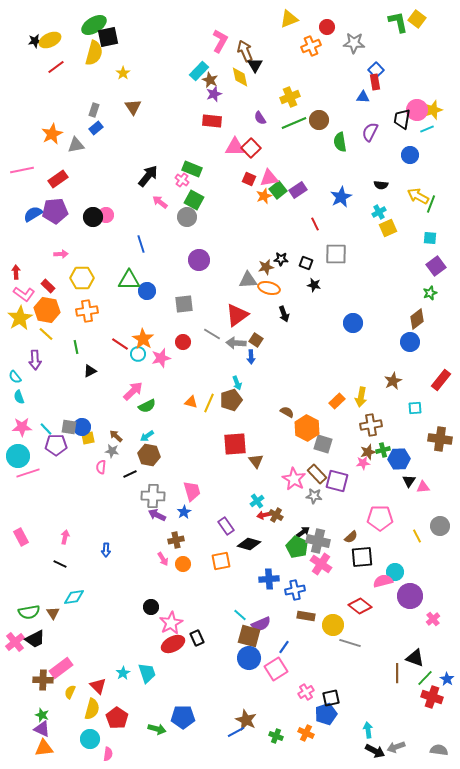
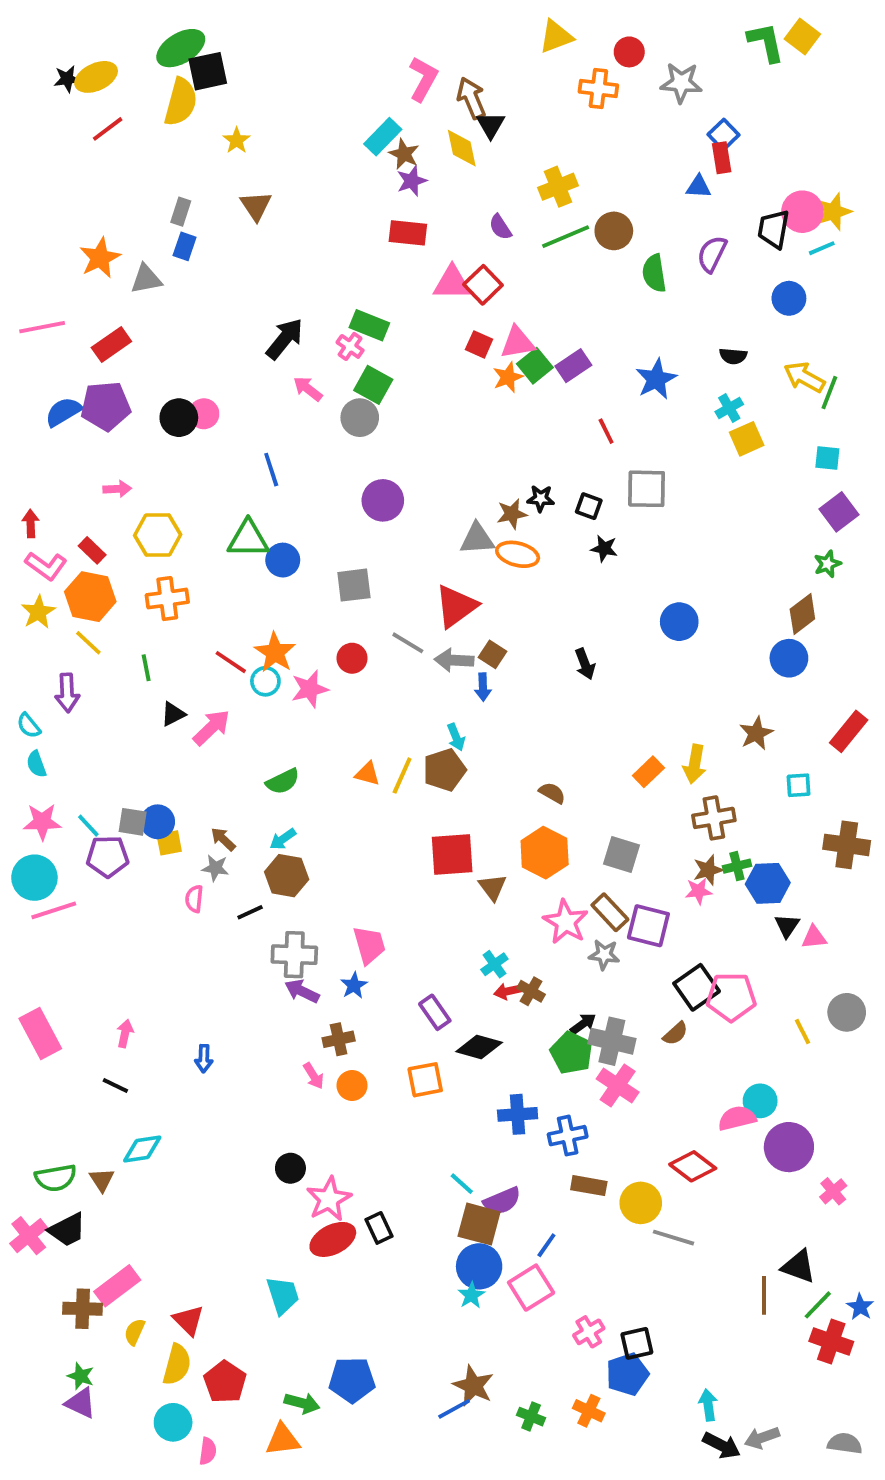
orange cross: (311, 46) -> (598, 88), turned 30
blue rectangle: (96, 128) -> (185, 246), turned -32
black arrow: (284, 314) -> (585, 664), moved
yellow star: (20, 318) -> (38, 612), size x0.7
pink arrow: (133, 391) -> (212, 727), moved
orange hexagon: (307, 428) -> (545, 853), moved
pink rectangle: (21, 537) -> (40, 1034), size x1.4
black square: (362, 557) -> (697, 987), moved, turned -30
cyan star: (123, 673) -> (471, 1295), moved
orange triangle: (44, 748) -> (283, 1440), moved

